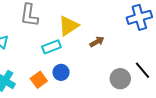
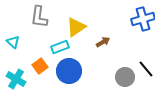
blue circle: (61, 72) -> (69, 71), size x1.6
orange square: (39, 80) -> (40, 66), moved

